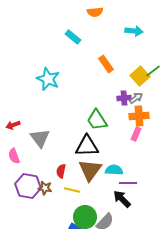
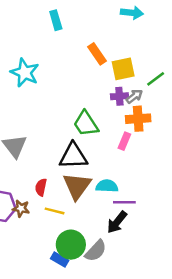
cyan rectangle: (73, 37) -> (56, 20), turned 35
green line: (153, 71) -> (156, 79), moved
yellow square: (140, 76) -> (123, 69), moved, turned 30
pink rectangle: (136, 134) -> (124, 141), moved
black arrow: (122, 199) -> (117, 222), turned -96

